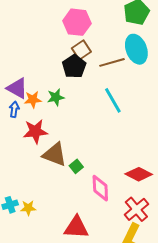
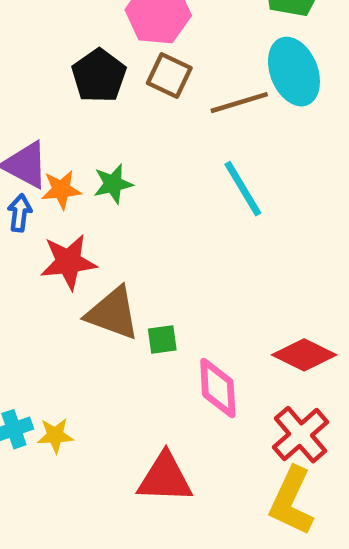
brown square: (81, 50) -> (169, 75), turned -30
black pentagon: (74, 66) -> (99, 76), moved
green square: (76, 166) -> (162, 340), turned 32

